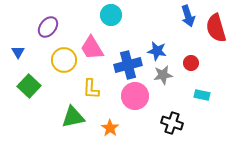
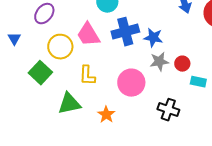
red circle: (191, 63) -> (182, 64), moved
blue cross: (128, 65) -> (125, 32), moved
green square: (29, 86) -> (40, 73), moved

